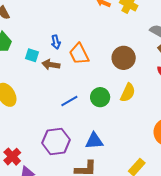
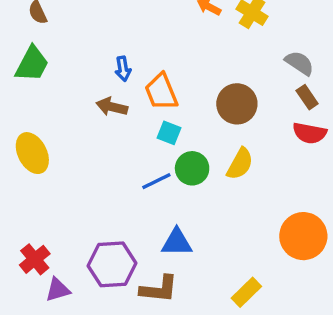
cyan square: (32, 55) -> (169, 133), moved
blue line: (69, 101) -> (156, 181), moved
purple hexagon: (56, 141) -> (112, 264), moved

